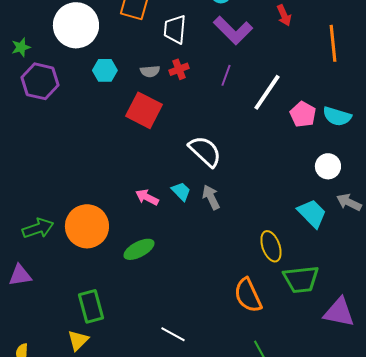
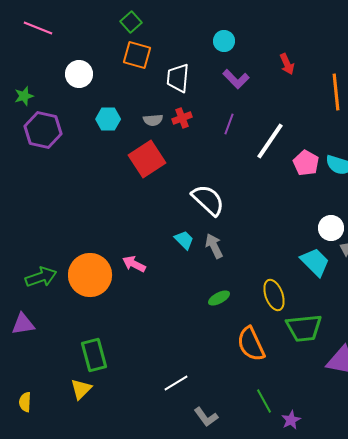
white circle: (76, 25) -> (79, 74), size x0.6
purple L-shape: (233, 30) -> (236, 79), size x0.7
red square: (144, 110) -> (147, 159), turned 30
white circle: (328, 166) -> (331, 228), moved
pink arrow: (147, 197) -> (134, 264), moved
green ellipse: (139, 249) -> (219, 298), moved, size x0.7
white line: (173, 334) -> (176, 383), turned -60

